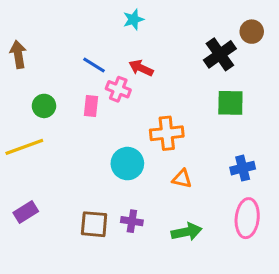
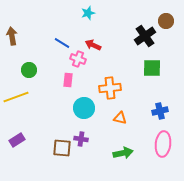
pink rectangle: (91, 106) -> (68, 80), moved
purple cross: (132, 221) -> (81, 139), moved

